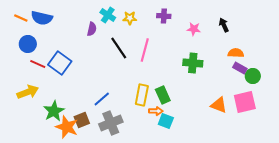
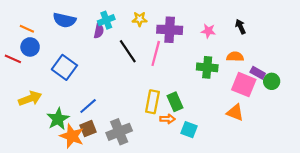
cyan cross: (108, 15) -> (106, 20), moved, turned 35
purple cross: (164, 16) -> (170, 30), moved, size x1.6
orange line: (21, 18) -> (27, 29), moved
blue semicircle: (42, 18) -> (64, 20), moved
orange semicircle: (236, 53) -> (235, 57), moved
red line: (38, 64) -> (13, 59), moved
blue line: (102, 99) -> (88, 106), moved
pink square: (245, 102) -> (244, 85), moved, turned 35
cyan square: (166, 121) -> (189, 130), moved

